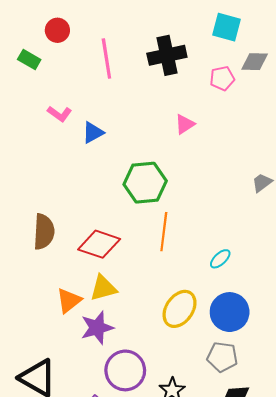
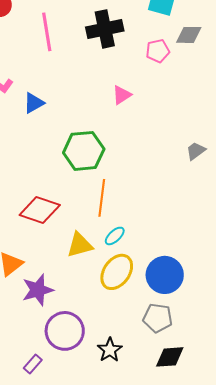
cyan ellipse: (220, 259) -> (115, 236), moved
yellow triangle: (103, 288) -> (80, 245), moved

